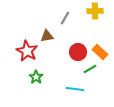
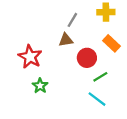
brown triangle: (47, 36) -> (66, 40), moved
orange rectangle: (100, 52) -> (111, 43), moved
cyan line: (75, 89) -> (97, 99), moved, turned 30

